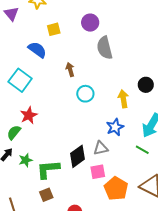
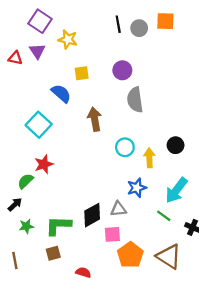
brown arrow: (70, 70) -> (95, 119), size x1.5
cyan circle: (85, 94) -> (125, 147), moved
green star: (26, 160) -> (26, 226), moved

